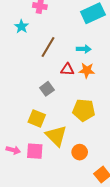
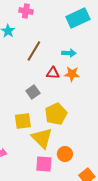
yellow pentagon: (84, 110) -> (56, 114), moved, turned -30
yellow square: (37, 118) -> (23, 121), turned -30
pink square: (35, 151) -> (44, 164), moved

